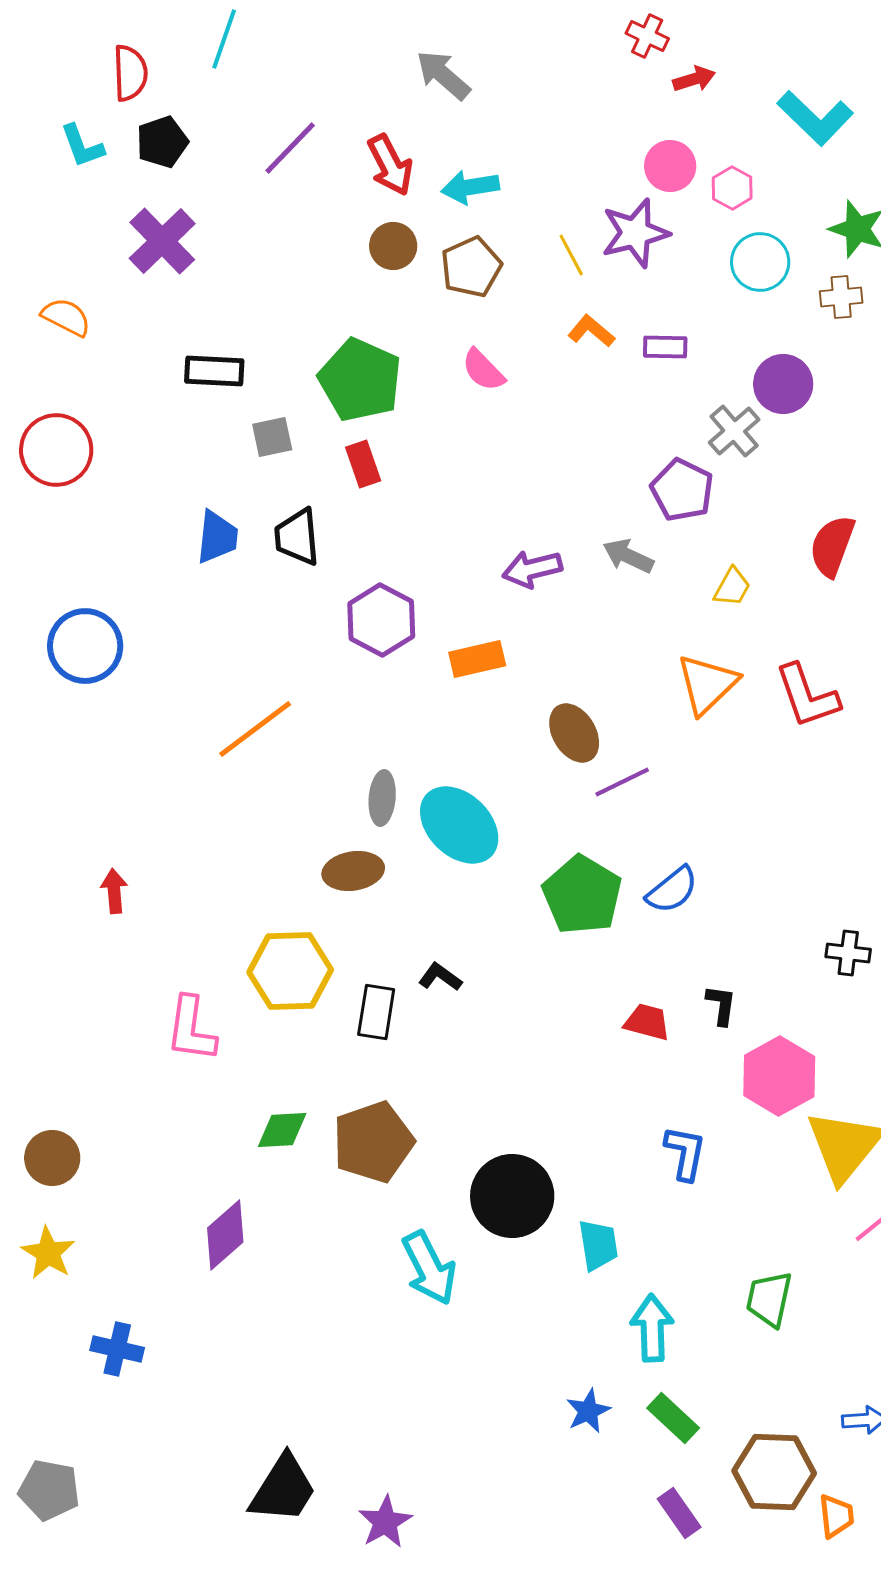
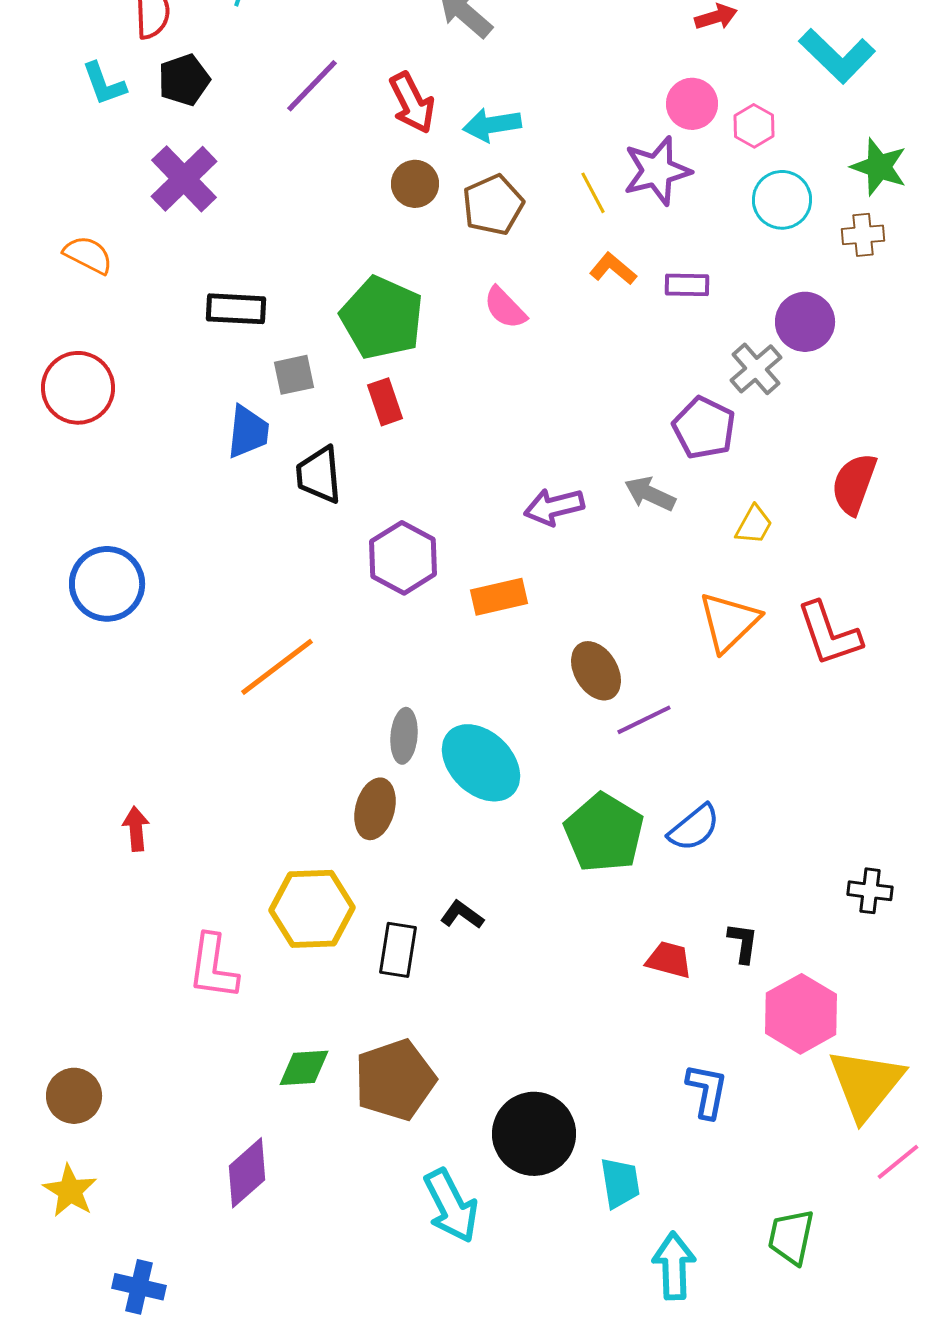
blue trapezoid: (217, 537) -> (248, 432), moved
brown ellipse: (353, 871) -> (375, 809), turned -66

